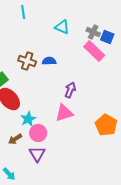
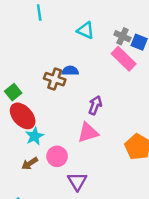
brown cross: (27, 61) -> (55, 79), moved
cyan star: (28, 119) -> (34, 136), moved
purple triangle: (37, 154) -> (77, 181), moved

